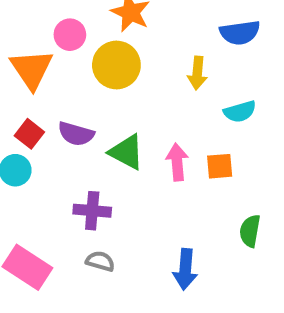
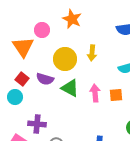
yellow circle: (116, 65) -> (65, 59), moved
yellow arrow: (197, 73) -> (92, 53), moved
purple cross: (92, 211) -> (37, 124), moved

